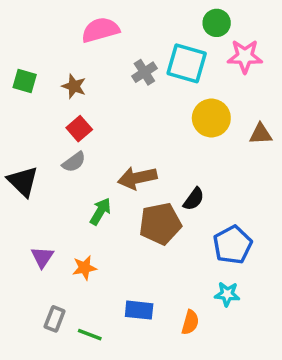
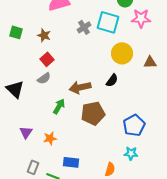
black semicircle: (194, 199) -> (112, 80), moved
blue rectangle: (139, 310) -> (71, 162), moved

